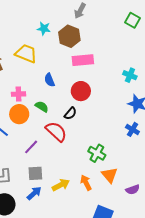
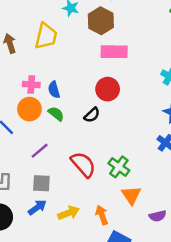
yellow trapezoid: (26, 53) -> (46, 36), turned 75
blue semicircle: (49, 80) -> (54, 90), moved
green semicircle: (42, 107) -> (56, 114), moved
red semicircle: (56, 132) -> (83, 164), moved
orange arrow: (86, 183) -> (102, 215), moved
yellow arrow: (61, 185) -> (69, 213), moved

